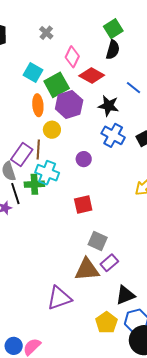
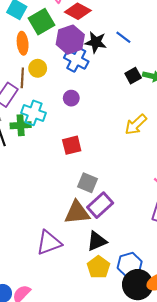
blue line: (133, 88) -> (123, 37), moved
purple hexagon: (69, 104) -> (70, 40), moved
blue cross: (113, 135) -> (76, 60), moved
brown line: (38, 149) -> (22, 78), moved
purple rectangle: (109, 263) -> (100, 205), size x1.4
black triangle: (125, 295) -> (97, 241), moved

